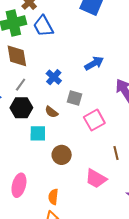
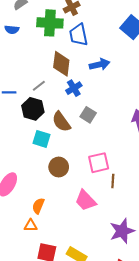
brown diamond: (17, 56) -> (61, 64), moved
blue arrow: (94, 63) -> (100, 64), moved
brown semicircle: (51, 112) -> (61, 122), size x1.5
pink square: (94, 120) -> (99, 163), moved

